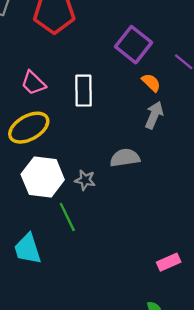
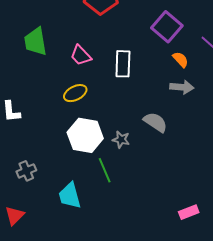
gray arrow: (154, 115) -> (182, 87), turned 70
yellow ellipse: (29, 128) -> (75, 93), size x0.7
gray semicircle: (125, 158) -> (155, 122), turned 40

